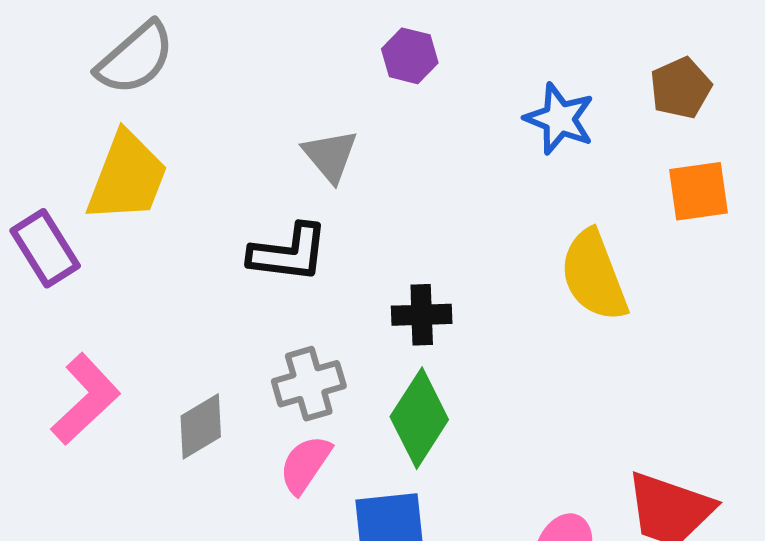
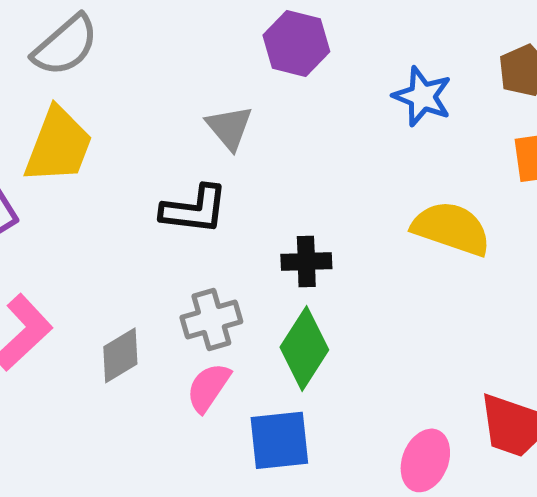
purple hexagon: (410, 56) -> (296, 43), size x1.4
yellow semicircle: (594, 276) -> (451, 228), turned 130

